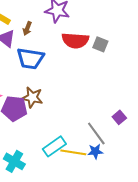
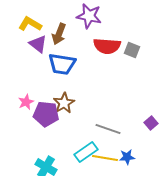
brown arrow: (27, 28) -> (59, 34), size x1.5
brown star: (32, 97) -> (64, 103), turned 30
gray line: (96, 133) -> (108, 129), moved, turned -35

